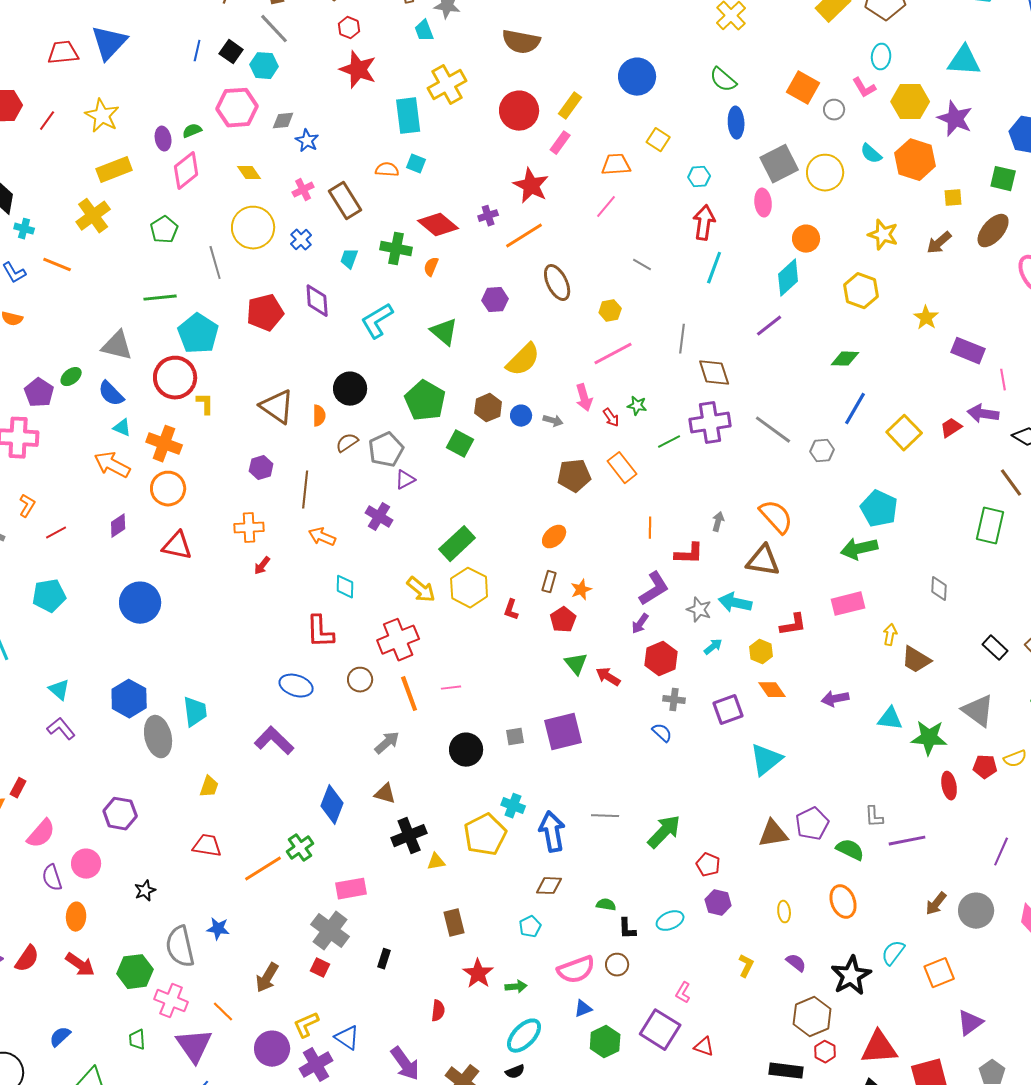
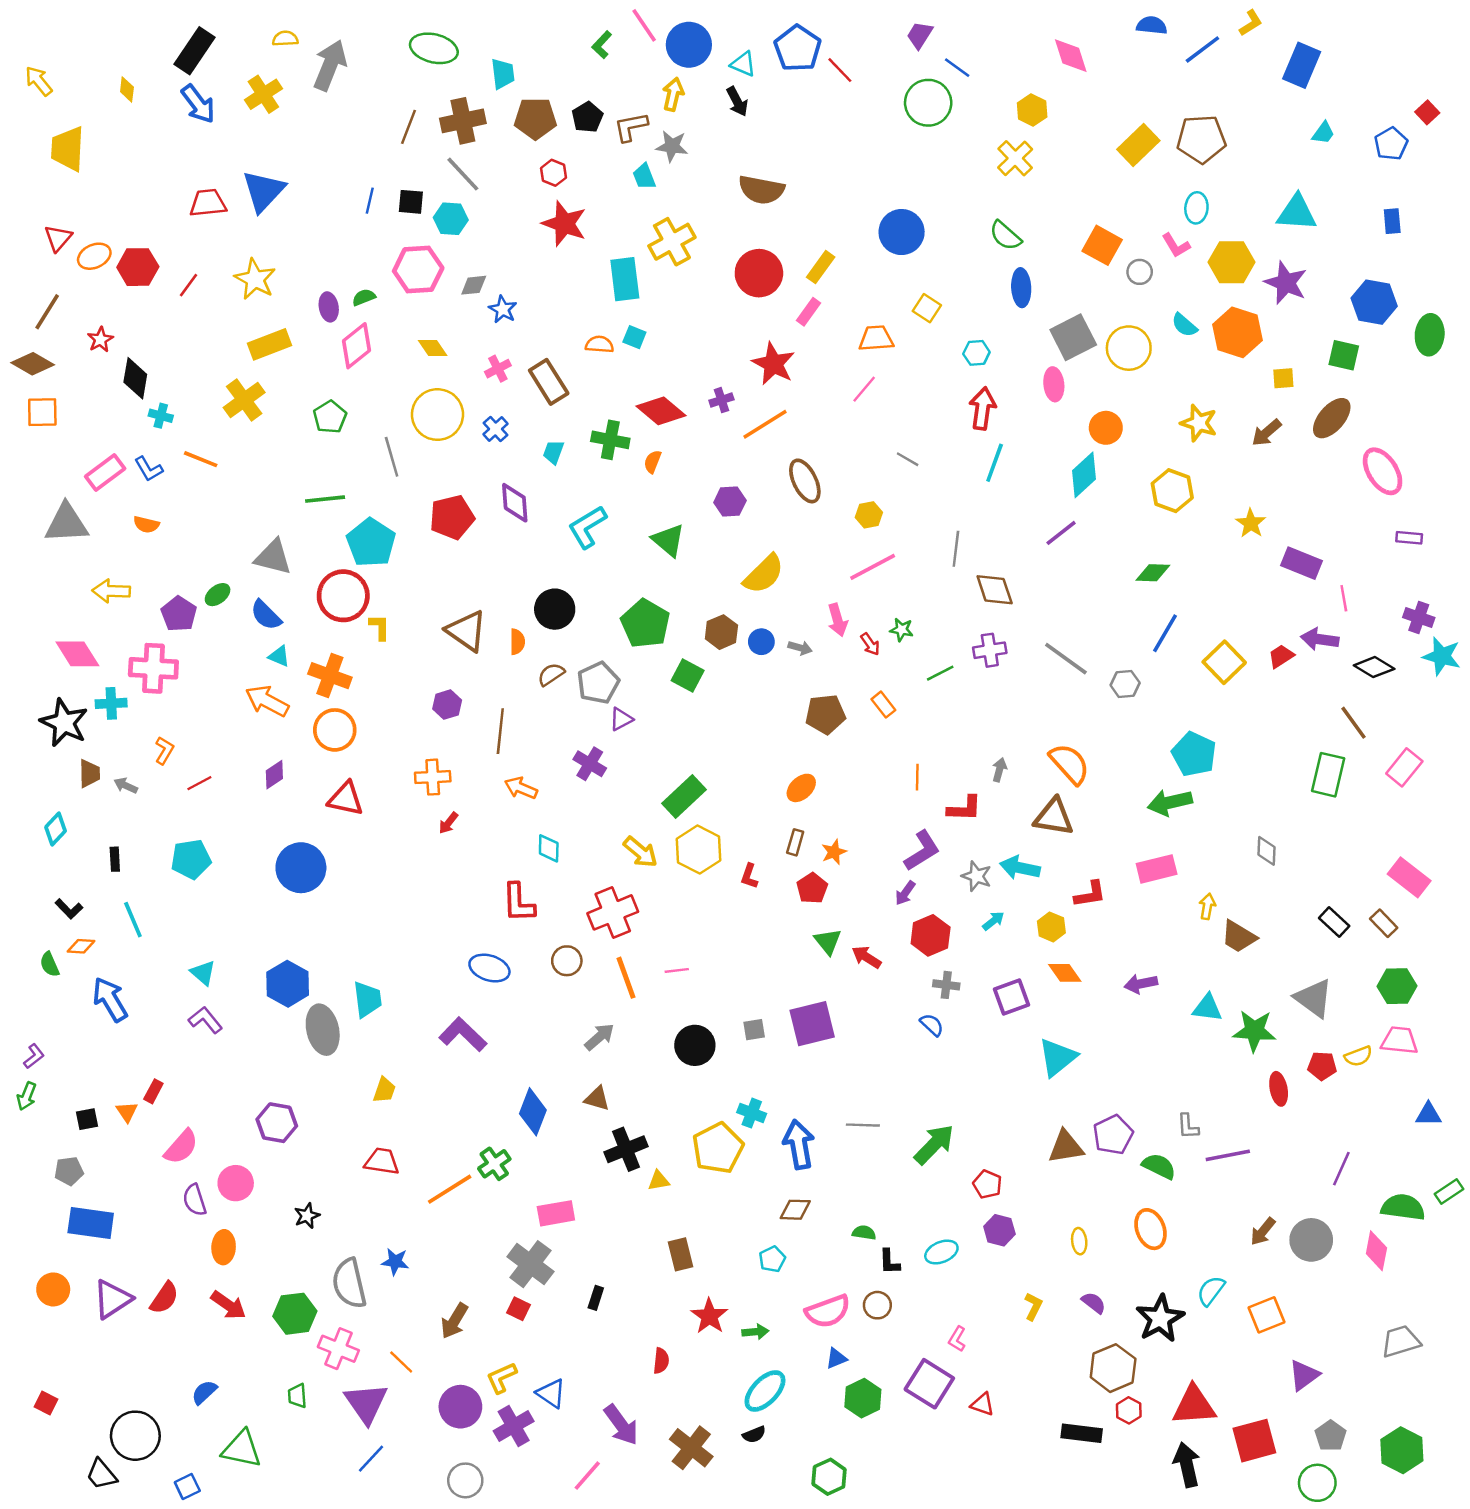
black square: (231, 52) -> (411, 202), turned -30
purple cross: (710, 423) -> (990, 650), size x0.7
orange rectangle: (622, 468) -> (883, 705), size x0.7

